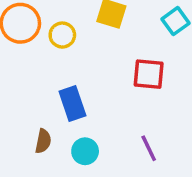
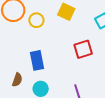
red square: (149, 74) -> (83, 49), turned -30

